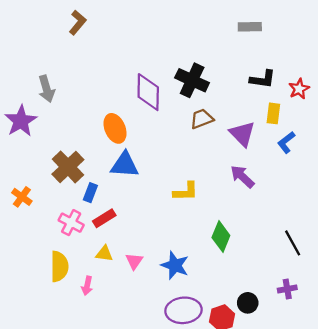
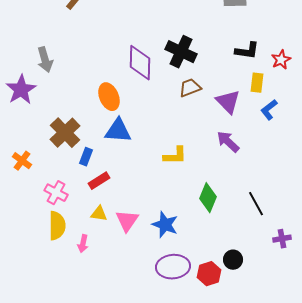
pink cross: (71, 223) -> (56, 193), moved
black line: (293, 243) -> (256, 204), moved
pink triangle: (134, 261) -> (127, 221), size x1.4
purple cross: (287, 289) -> (282, 239), moved

